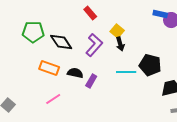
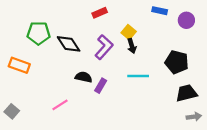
red rectangle: (90, 13) -> (100, 13), turned -72
blue rectangle: (160, 14) -> (160, 11), moved
black pentagon: (150, 65) -> (177, 62), moved
orange rectangle: (49, 68) -> (19, 65), moved

